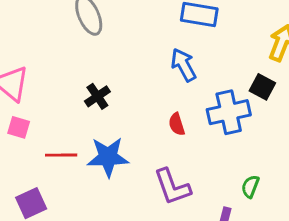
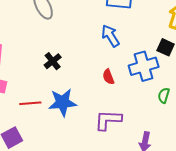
green semicircle: (250, 186) -> (164, 95), moved
purple L-shape: (172, 187) -> (108, 120), turned 116

